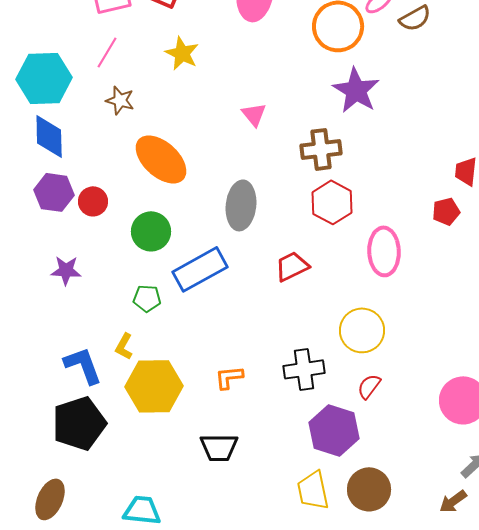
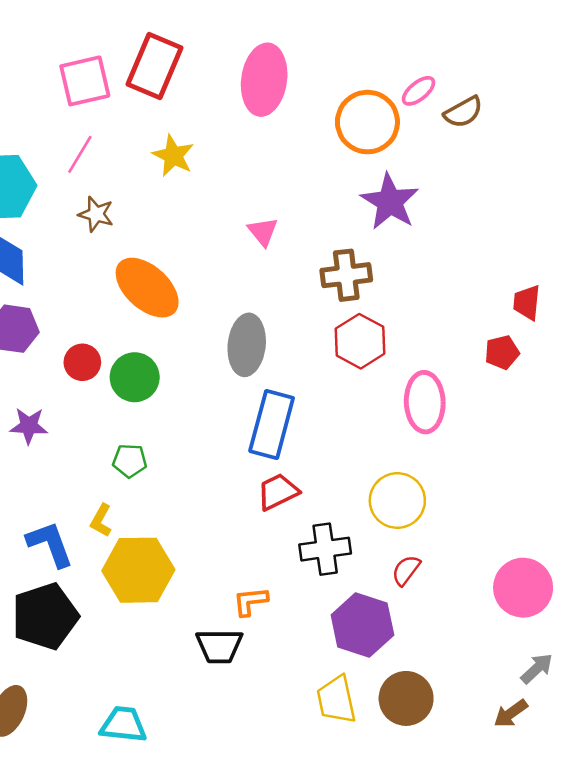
red circle: (93, 201) -> (82, 362), moved
red trapezoid: (292, 266) -> (278, 492), moved
blue rectangle: (200, 269) -> (272, 425), moved, turned -46
orange L-shape: (229, 377) -> (250, 601), moved

